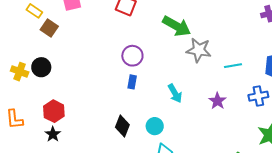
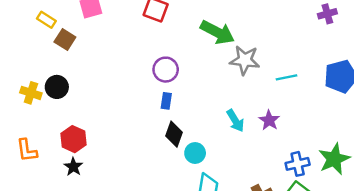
cyan arrow: (175, 93) -> (235, 121), moved
blue cross: (258, 96) -> (298, 164), moved
black diamond: (122, 126) -> (174, 134), moved

